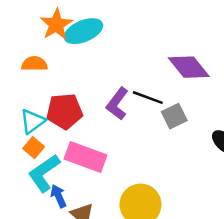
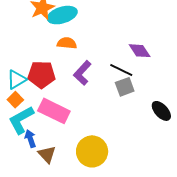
orange semicircle: (34, 64) -> (67, 43), moved
purple diamond: (189, 67) -> (140, 51), size x0.7
black line: (148, 98) -> (121, 70), moved

